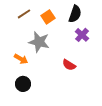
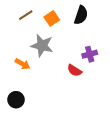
purple cross: (82, 35) -> (90, 54), moved, turned 32
black circle: (23, 84) -> (16, 100), moved

